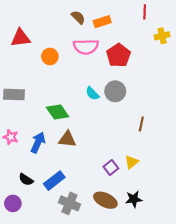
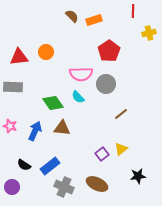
red triangle: (21, 38) -> (19, 57), moved
pink semicircle: (86, 47) -> (81, 74), moved
cyan semicircle: (92, 93) -> (78, 97), moved
brown line: (141, 124) -> (121, 114), moved, turned 40
black star: (134, 199) -> (138, 176), moved

